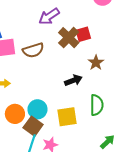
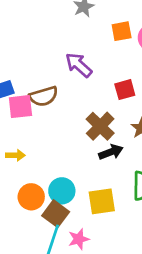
purple arrow: (49, 16) -> (79, 65), turned 75
brown cross: (69, 38) -> (100, 126), moved
brown semicircle: (33, 50) -> (44, 96), moved

